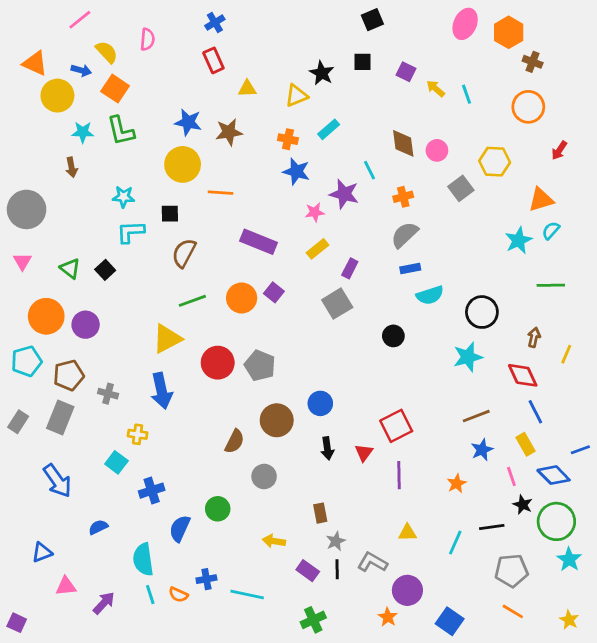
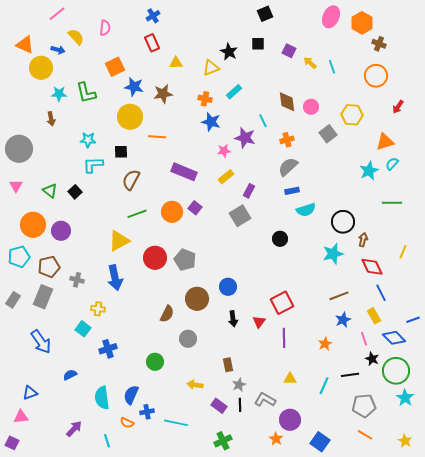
orange square: (115, 89) -> (115, 67), moved, turned 30
brown arrow: (534, 337) -> (363, 240), moved
blue semicircle: (180, 529) -> (131, 395), moved
pink triangle: (66, 586) -> (21, 417), moved
cyan line: (150, 595) -> (107, 441), moved

